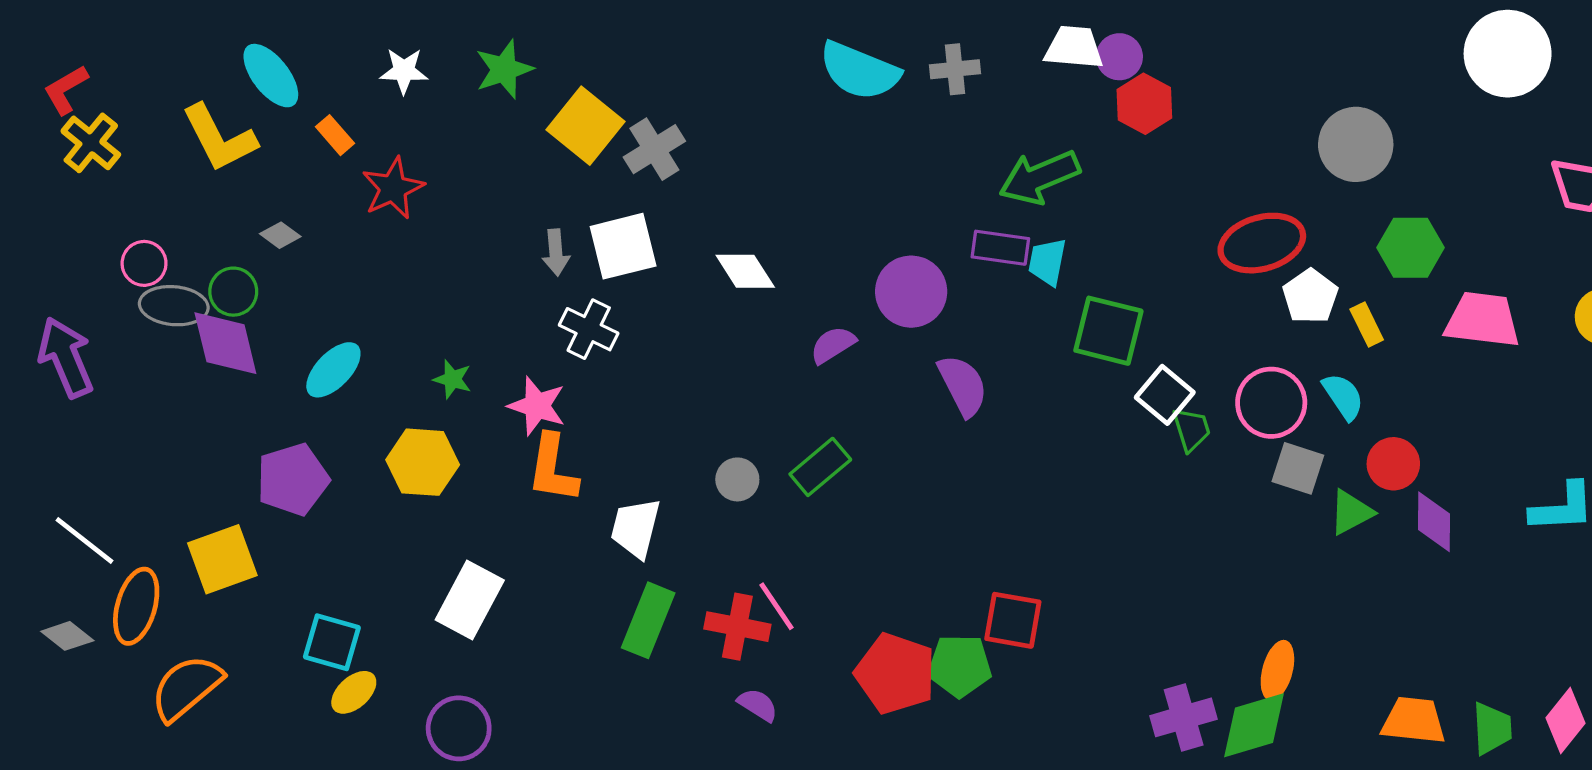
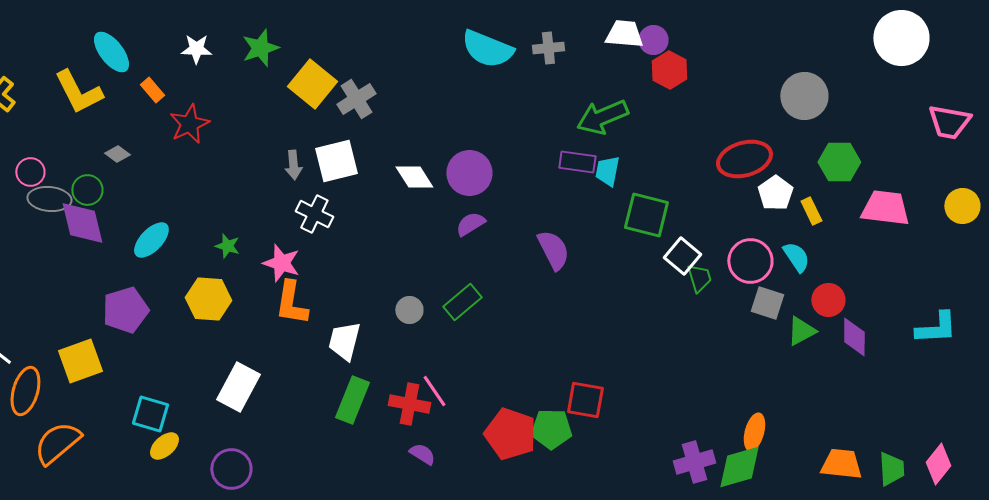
purple circle: (911, 292) -> (469, 173), moved

